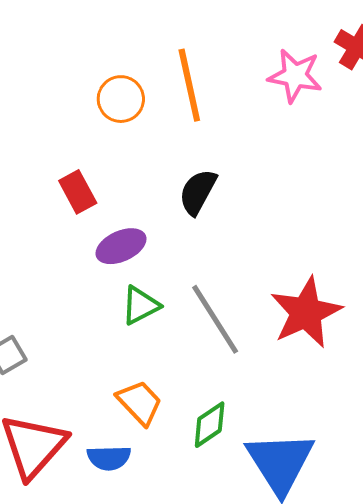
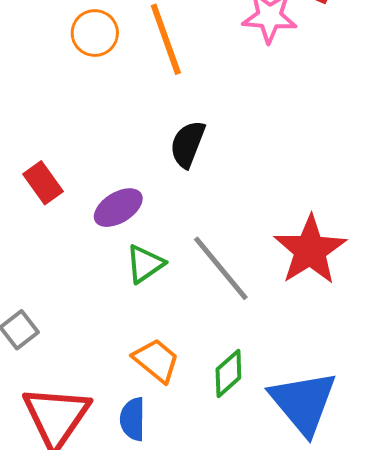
orange circle: (121, 99) -> (95, 33), moved
red rectangle: (78, 192) -> (43, 183), moved
blue semicircle: (109, 458) -> (133, 419), turned 99

